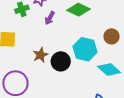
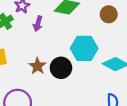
brown circle: (112, 36) -> (109, 14), moved

